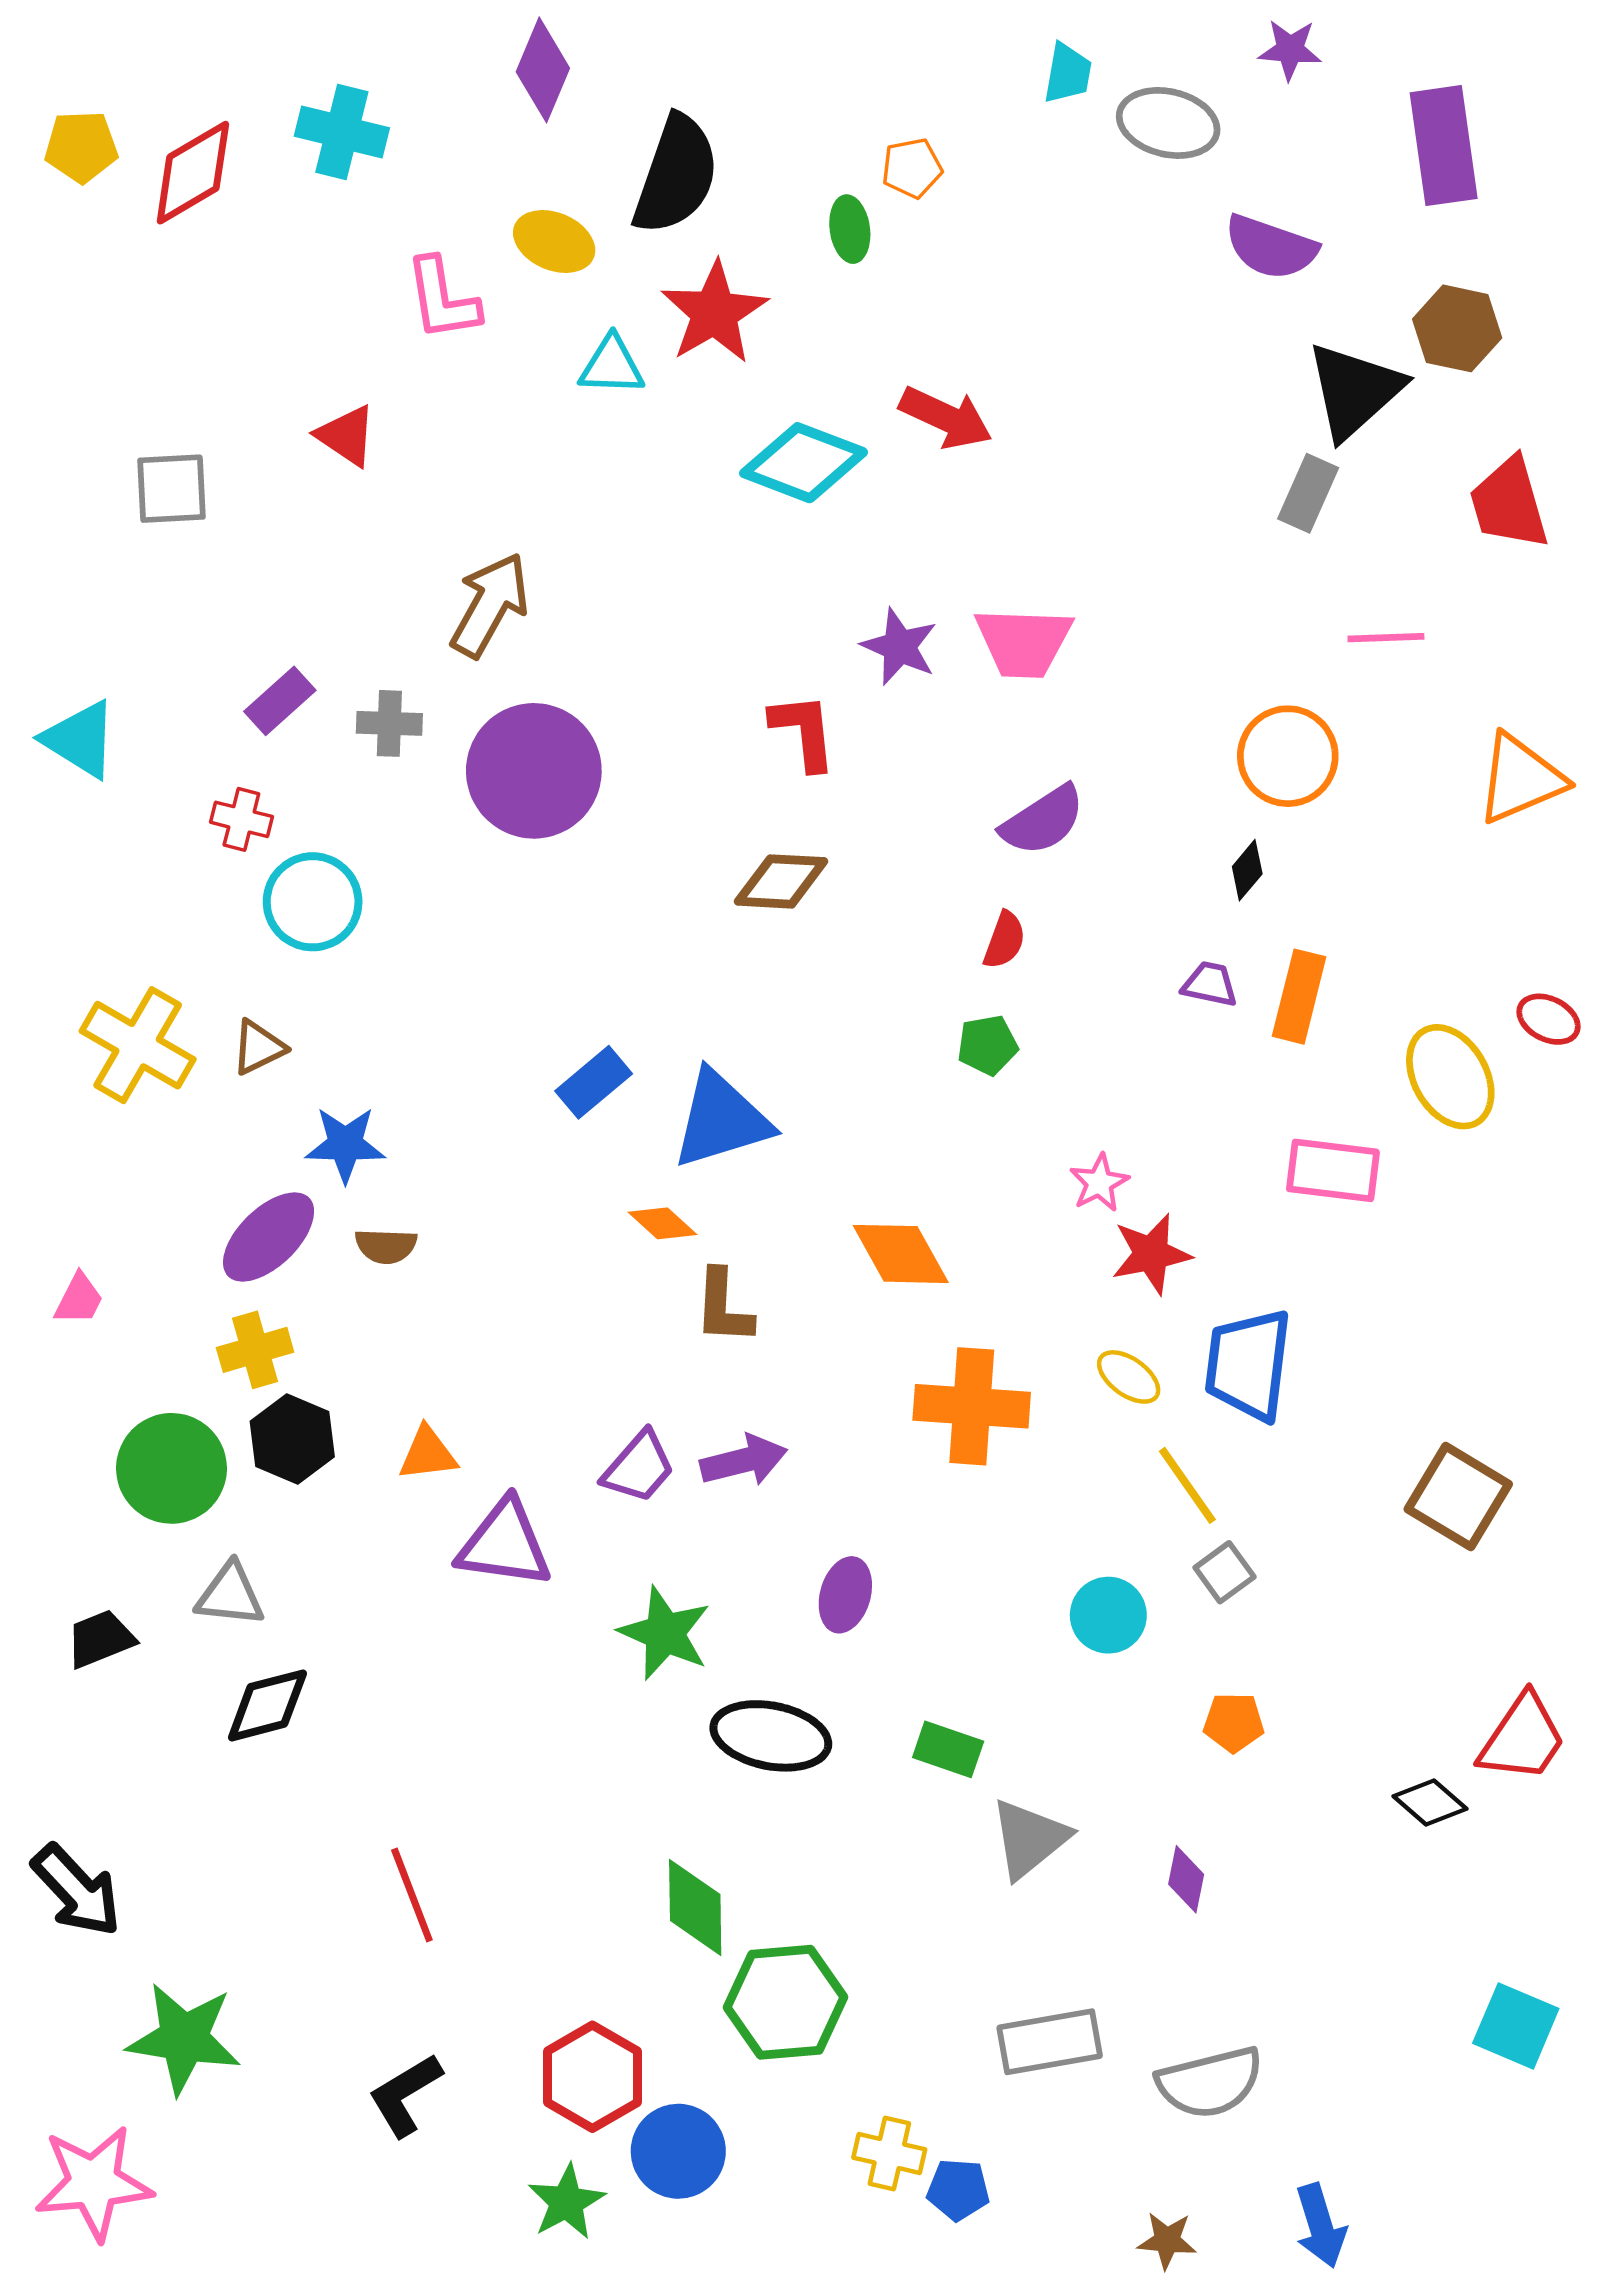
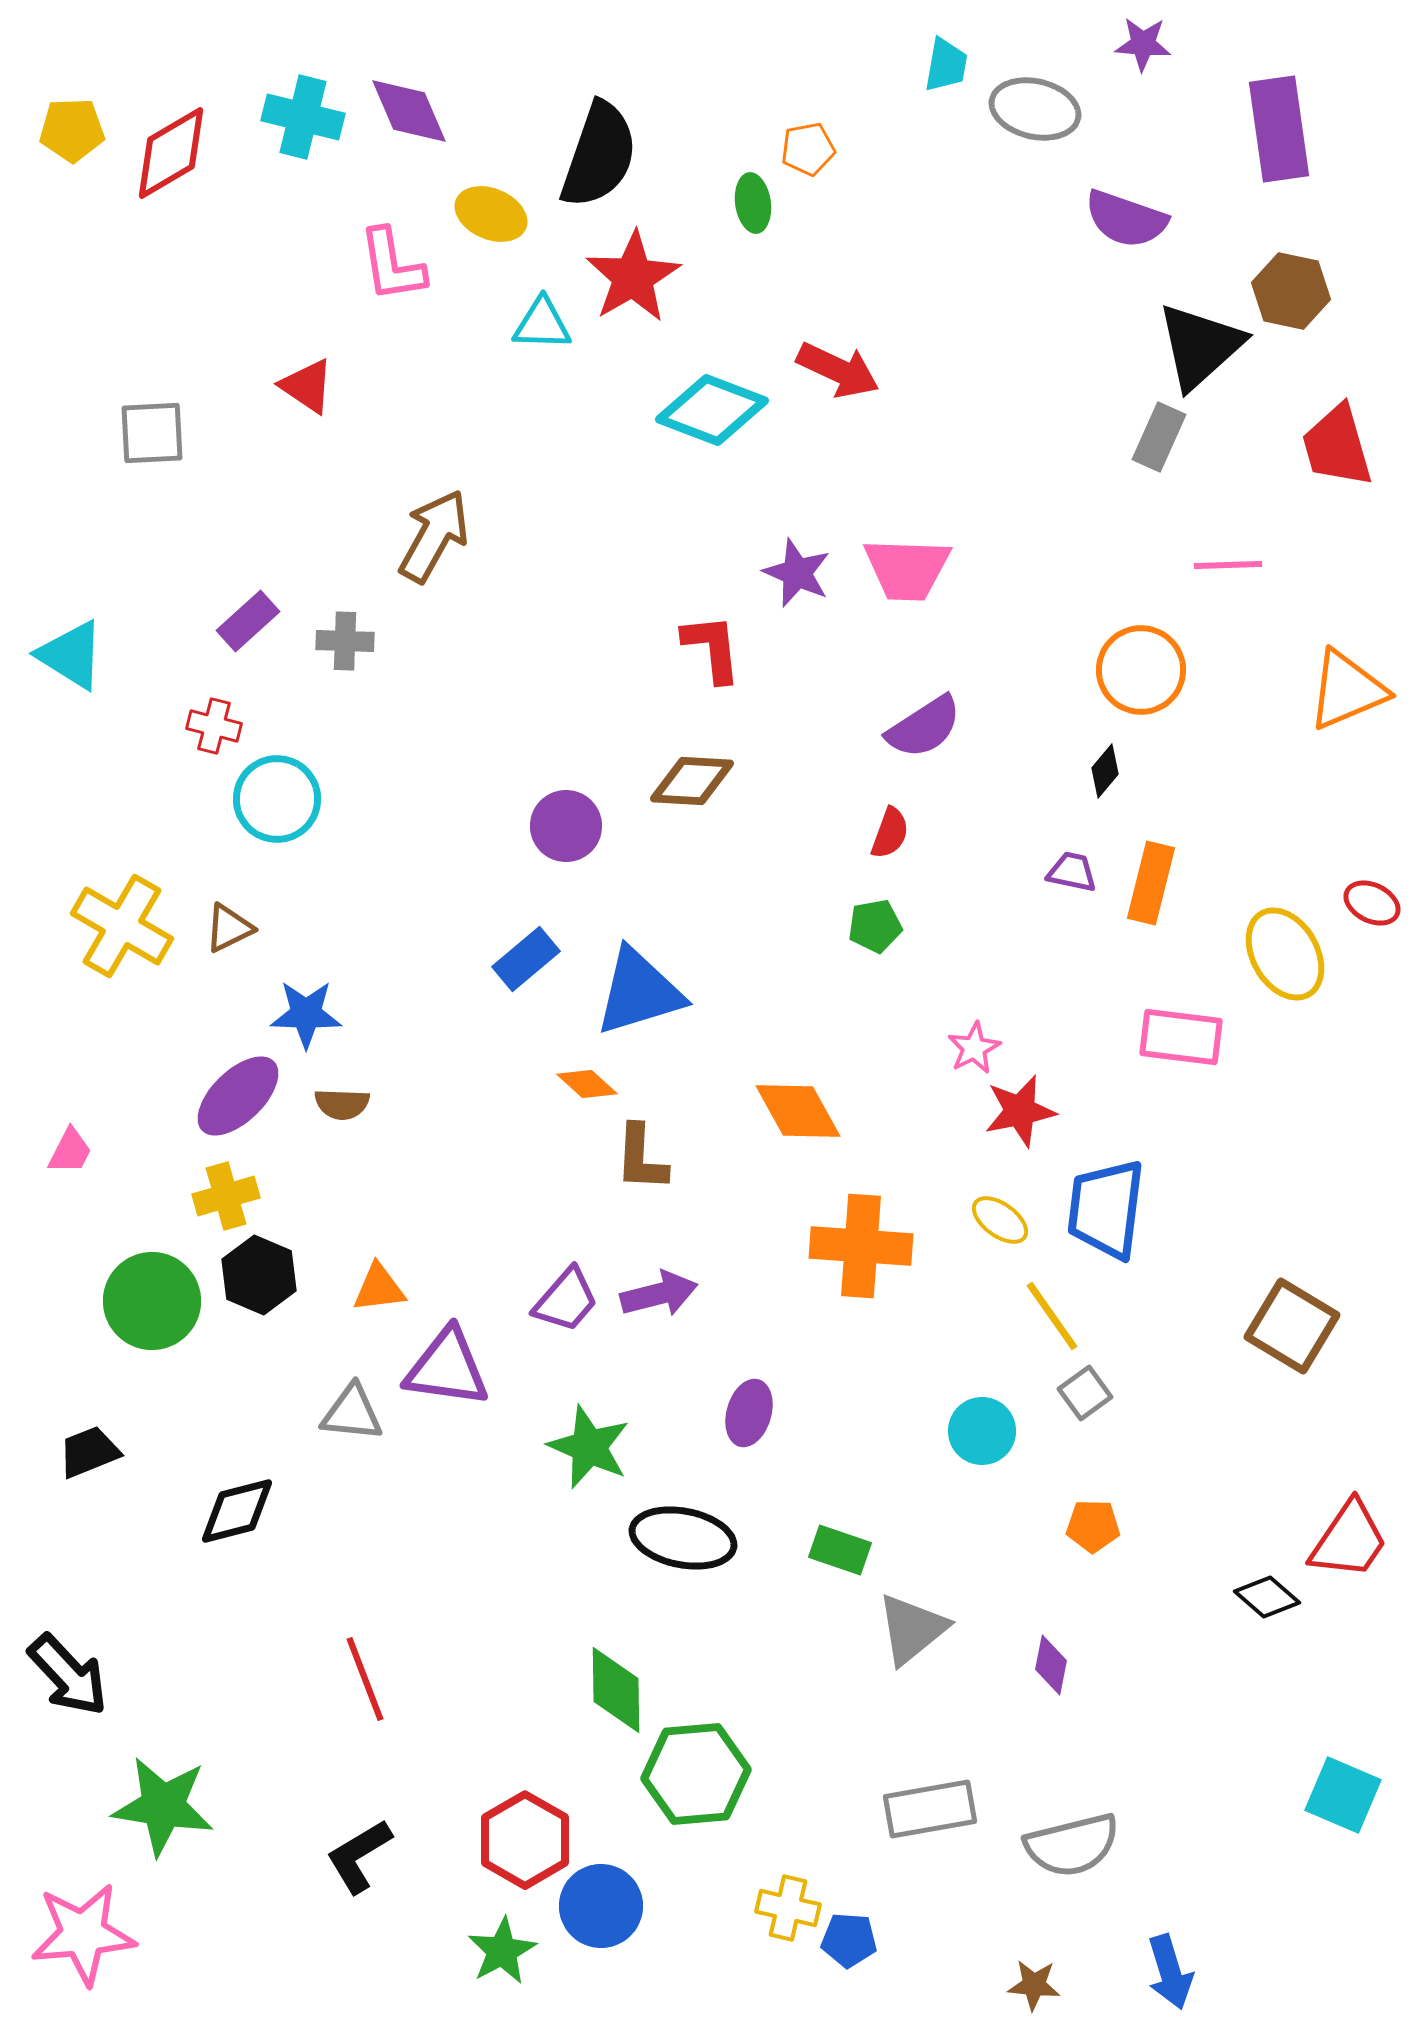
purple diamond: (543, 70) -> (409, 111), moved, turned -46
purple circle: (534, 771) -> (566, 826), moved, size x0.6
gray triangle: (230, 1595) -> (352, 1413), moved

